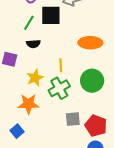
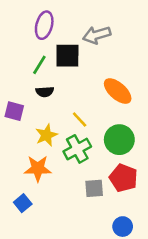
orange ellipse: (90, 43) -> (118, 91), turned 40
yellow line: (61, 65) -> (80, 120), turned -40
red pentagon: (96, 126) -> (123, 178), moved

